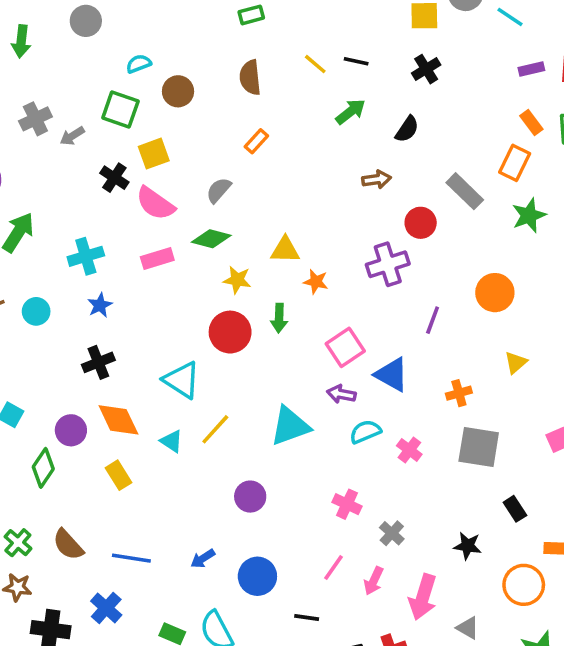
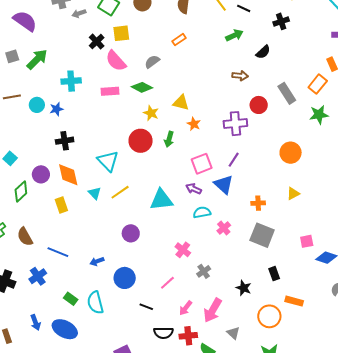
blue star: (100, 305) -> (56, 109), moved
purple line: (433, 320) -> (234, 160), moved
pink arrow: (374, 581) -> (186, 308), moved

